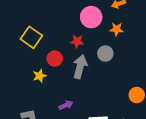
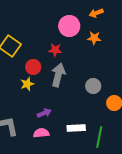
gray circle: (105, 54) -> (93, 86), moved
yellow star: (39, 76) -> (27, 84), moved

